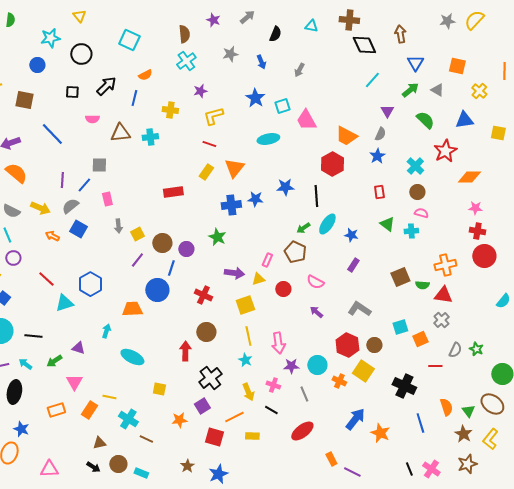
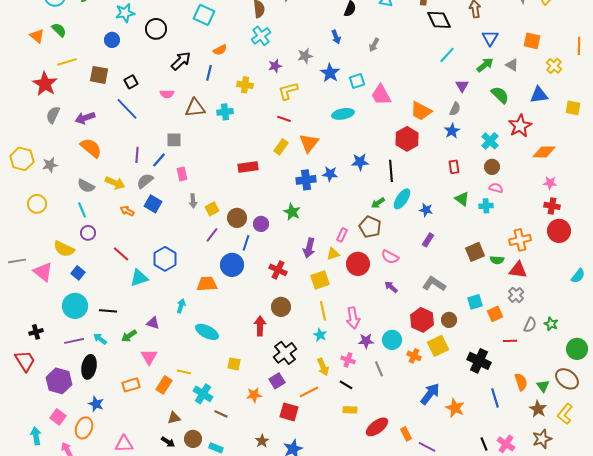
gray star: (230, 54) -> (305, 56), moved
black square: (72, 92) -> (131, 82), moved, turned -32
purple arrow: (234, 273) -> (309, 248), turned 96
red circle: (283, 289) -> (358, 264), size x1.5
yellow square: (363, 371) -> (438, 346), turned 30
red ellipse: (302, 431) -> (377, 427), moved
yellow rectangle: (252, 436) -> (350, 410), moved

